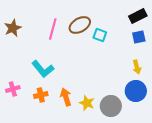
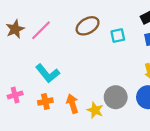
pink line: (53, 29) -> (41, 30), moved, turned 30
cyan square: (100, 35) -> (118, 36), moved, turned -32
gray circle: (111, 106) -> (116, 97), moved

